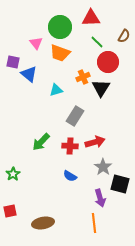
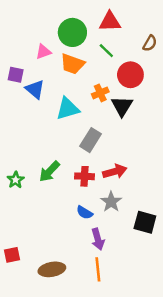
green line: (97, 42) -> (106, 51), moved
pink triangle: (36, 43) -> (43, 52), turned 48
cyan triangle: (56, 90) -> (68, 109), size x1.5
gray star: (103, 167) -> (111, 202), moved
green star: (13, 174) -> (16, 180), moved
purple arrow: (100, 198) -> (98, 239), moved
orange line: (94, 223) -> (98, 269), moved

